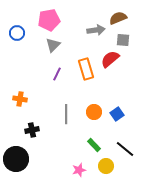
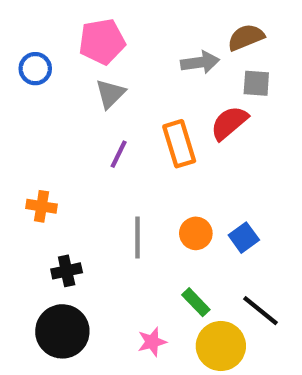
black circle: (16, 159) -> (62, 331), moved
yellow circle: (106, 166) -> (221, 346), size x1.5
pink star: (79, 170) -> (152, 342), moved

